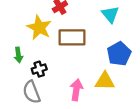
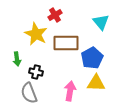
blue pentagon: (119, 54) -> (92, 58), moved
black cross: (39, 69) -> (36, 72), turned 32

